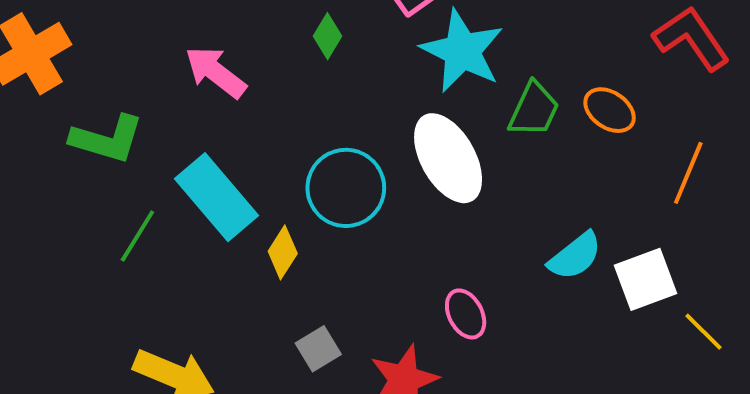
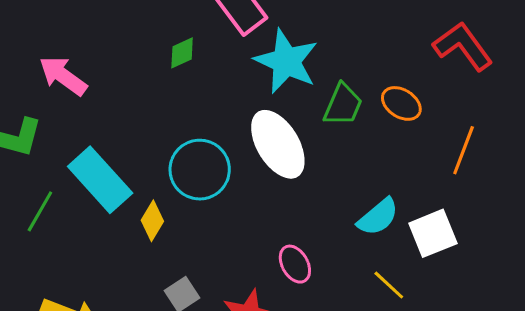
green diamond: (327, 36) -> (182, 53), turned 36
pink arrow: (215, 72) -> (63, 76), moved
yellow line: (703, 332) -> (389, 285), moved

